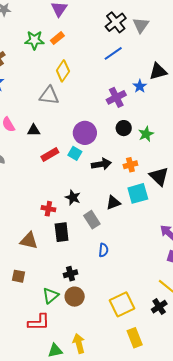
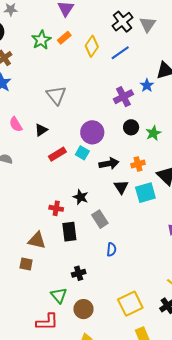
green star: (34, 40) -> (41, 40), turned -30
yellow diamond: (63, 71) -> (92, 46), moved
gray triangle: (49, 96) -> (56, 95), turned 45
black triangle: (34, 130) -> (41, 130), turned -32
black triangle: (113, 203) -> (121, 187), moved, turned -42
brown square: (19, 276) -> (26, 264), moved
green triangle: (51, 296) -> (59, 295), turned -30
brown circle: (75, 297) -> (83, 309), moved

